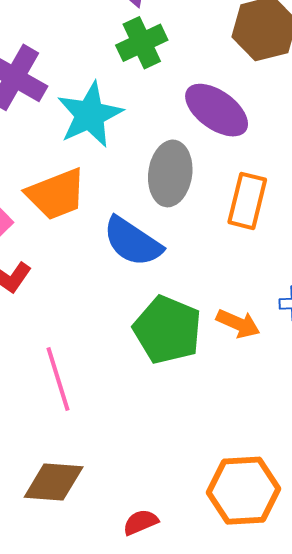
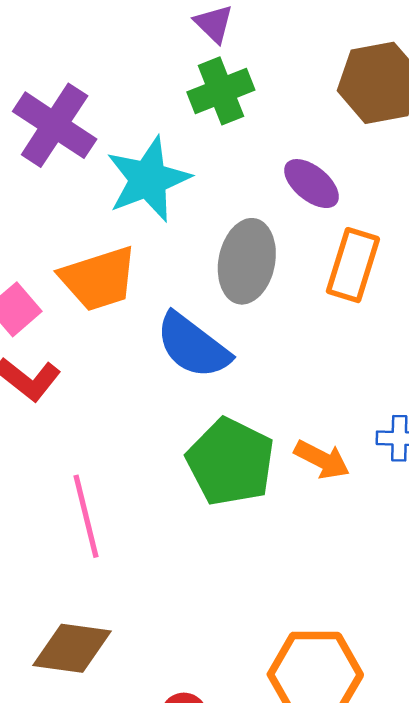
purple ellipse: (217, 110) -> (311, 184), size x0.7
orange rectangle: (247, 201) -> (353, 265), moved

